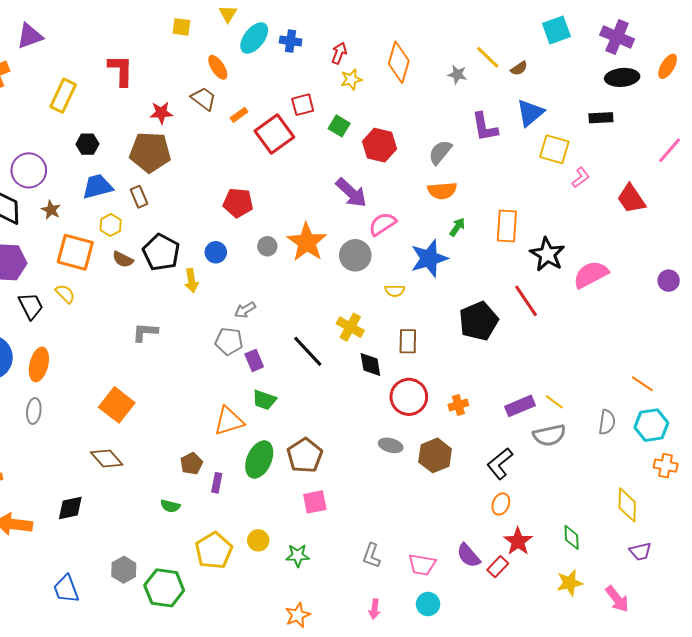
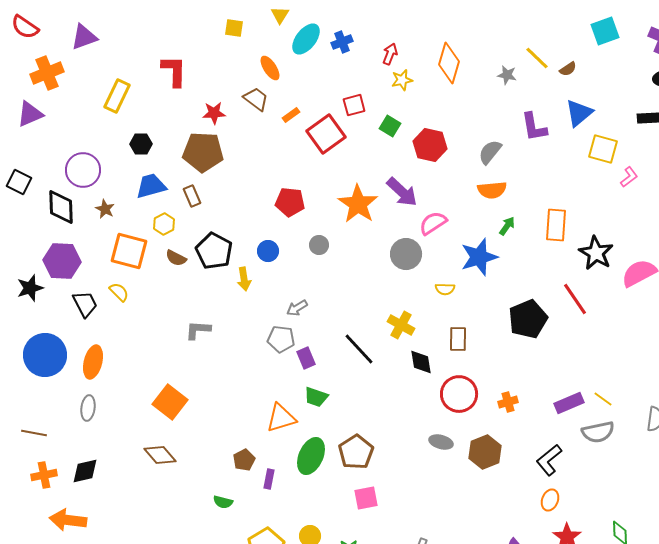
blue cross: (291, 41) -> (342, 42), turned -30
orange star: (307, 242) -> (358, 204), moved
black diamond: (70, 508) -> (85, 471), moved

